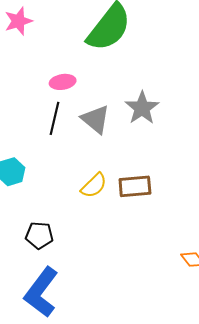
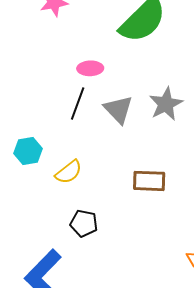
yellow semicircle: (94, 185) -> (69, 172), moved
black pentagon: (39, 235) -> (84, 223), moved

